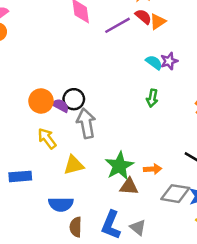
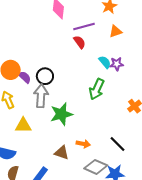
red semicircle: (143, 17) -> (80, 42), moved
green arrow: (152, 98) -> (97, 89), size x1.5
black circle: (74, 99) -> (45, 76), moved
green star: (119, 166) -> (61, 114), moved

